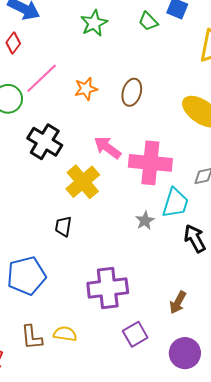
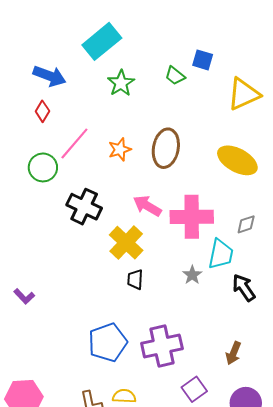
brown ellipse: (132, 92) -> (166, 148), size x1.4
black trapezoid: (63, 226) -> (135, 279), moved
blue pentagon: (26, 276) -> (108, 342), moved

